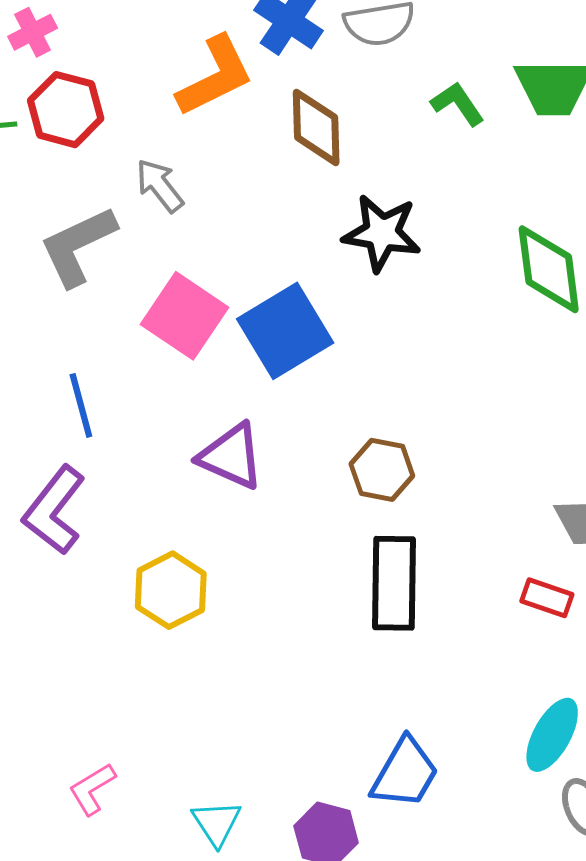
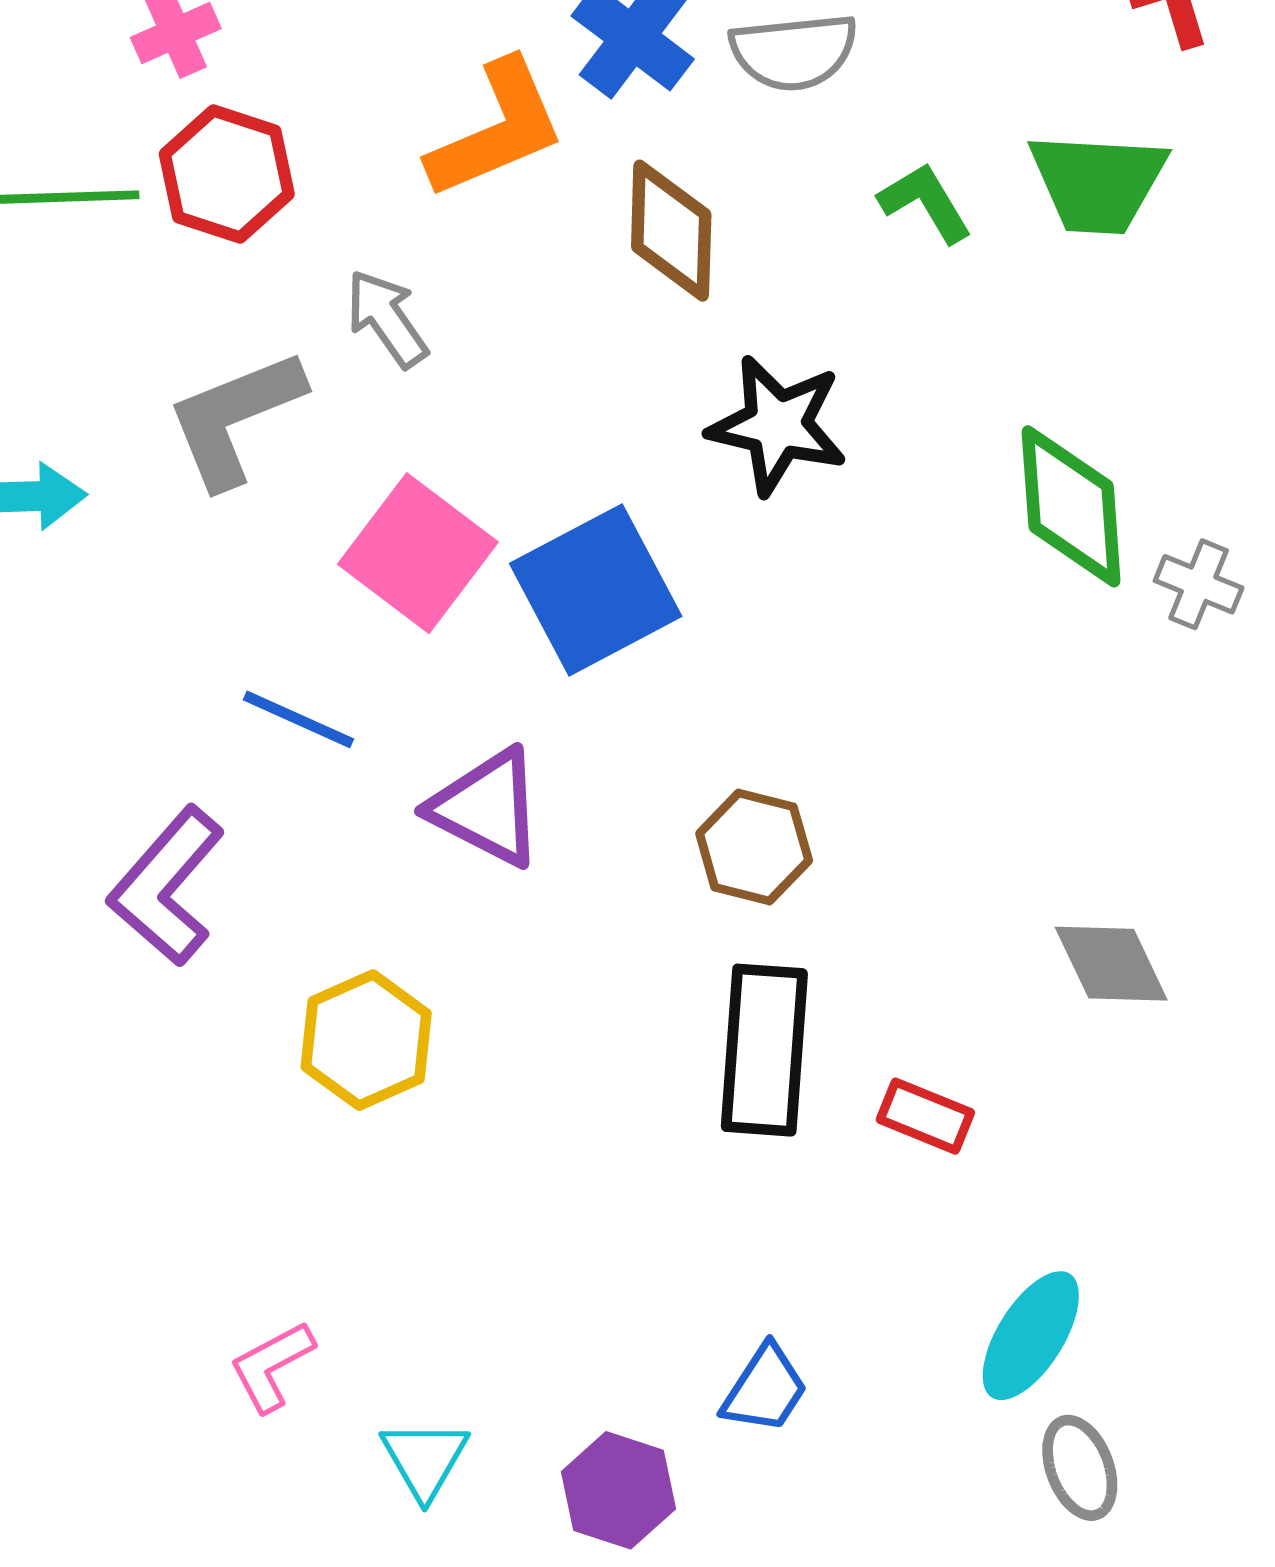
blue line: (81, 405) -> (298, 719), moved, turned -54
red rectangle: (547, 598) -> (925, 1116), moved
blue trapezoid: (405, 773) -> (765, 1389), size x0.7
pink L-shape: (92, 789) -> (272, 1366), moved

